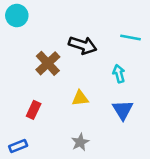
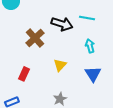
cyan line: (131, 37) -> (87, 18), moved
yellow triangle: (80, 98) -> (60, 65), turned -40

